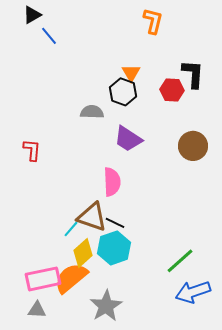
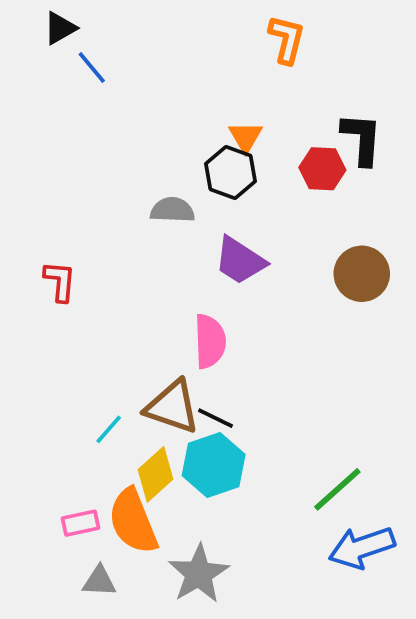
cyan line: (71, 229) -> (109, 429), moved
orange semicircle: (71, 278) -> (133, 521), turned -72
pink rectangle: (43, 279) -> (80, 523), size x0.6
gray triangle: (37, 310) -> (99, 581), moved

